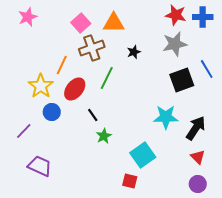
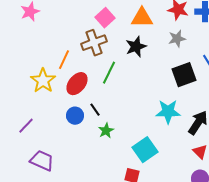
pink square: (81, 23) -> (105, 18), moved
orange triangle: (114, 23) -> (142, 18), moved
gray star: (175, 44) -> (177, 39), size x0.7
black star: (134, 52) -> (136, 47), size x1.5
blue circle: (52, 112) -> (75, 116), moved

